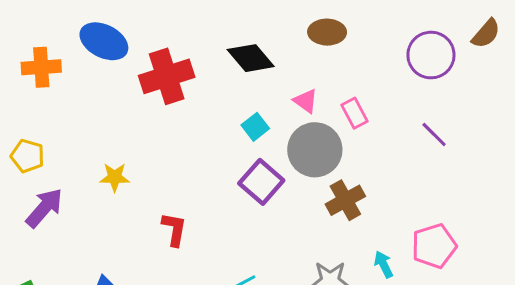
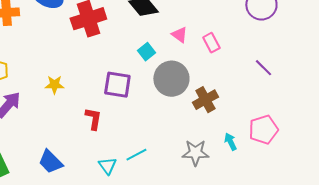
purple line: (434, 134) -> (263, 68), moved
gray circle: (315, 150) -> (171, 79), moved
purple square: (261, 182) -> (117, 85), moved, turned -32

